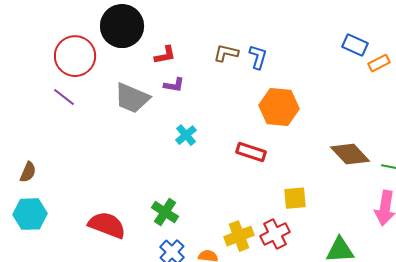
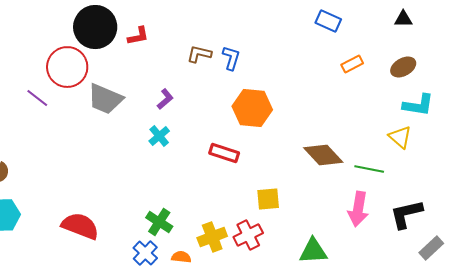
blue rectangle: (355, 45) -> (328, 21), moved
red L-shape: (165, 55) -> (138, 36), moved
red circle: (75, 56) -> (67, 67), moved
purple L-shape: (174, 85) -> (165, 99), moved, turned -50
green cross: (165, 212) -> (159, 222), moved

